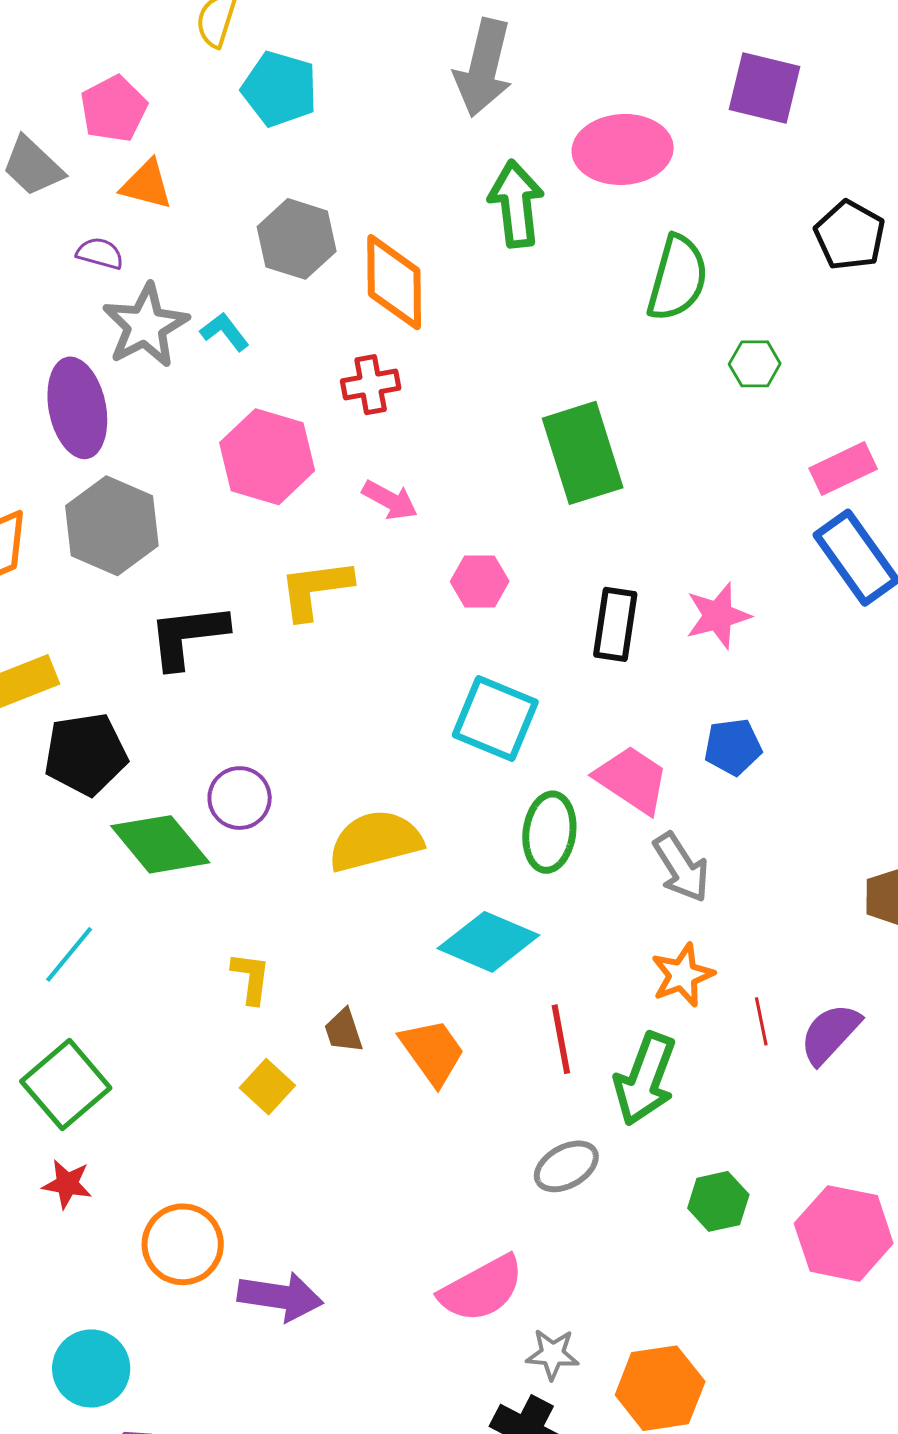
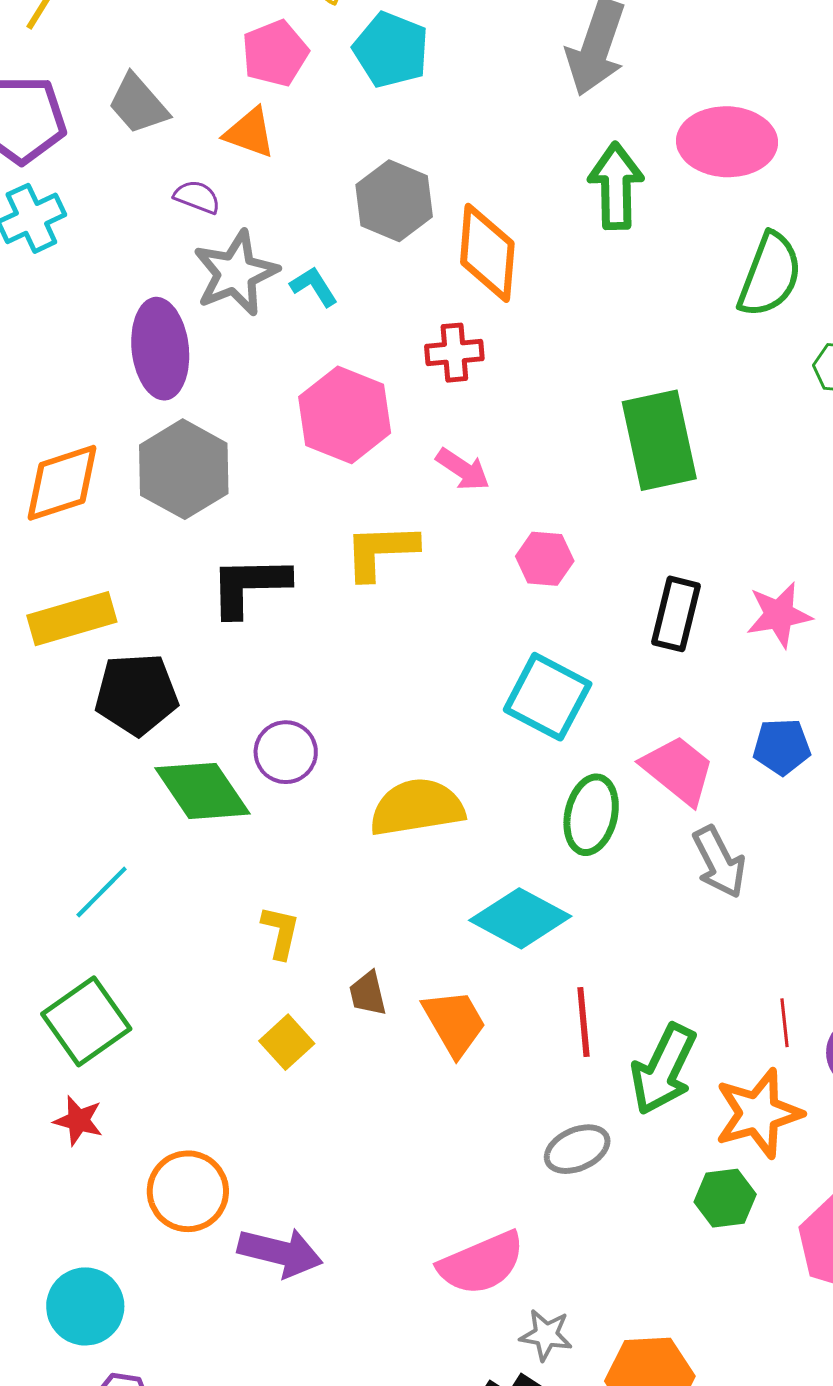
pink pentagon: (114, 109) -> (275, 53), moved
orange star: (682, 975) -> (758, 1113), moved, size x1.4

